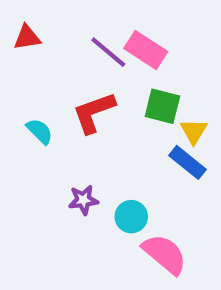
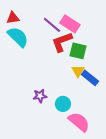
red L-shape: (94, 112) -> (62, 42), moved
cyan semicircle: (40, 131) -> (18, 37), moved, size x1.6
yellow triangle: (194, 131) -> (78, 71), moved

